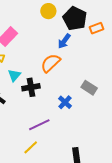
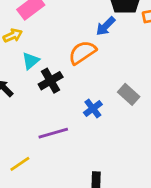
black cross: (31, 87) -> (51, 81), turned -30
yellow line: (31, 147) -> (20, 164), moved

